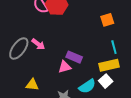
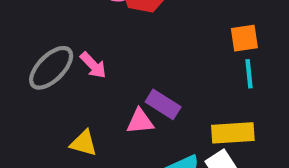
cyan line: (114, 47) -> (249, 74), moved
yellow triangle: (32, 85) -> (84, 143), moved

